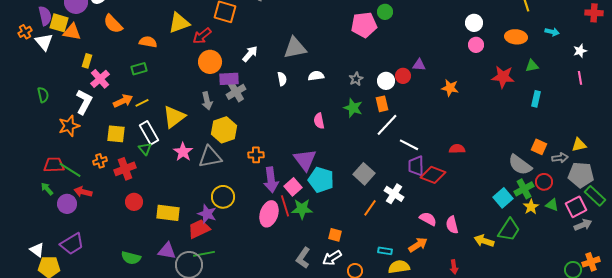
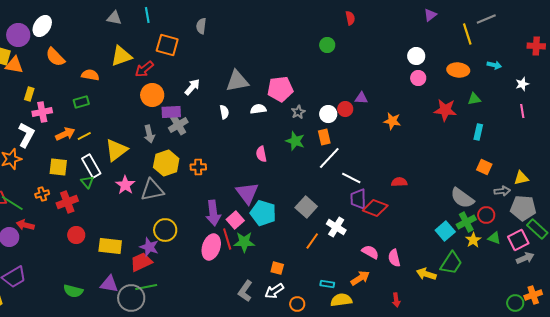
pink pentagon: (364, 25) -> (280, 89), moved
pink cross: (100, 79) -> (42, 112), turned 30
orange square: (539, 147) -> (484, 167), moved
orange cross: (256, 155) -> (198, 167), moved

